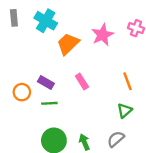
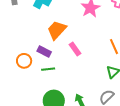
orange trapezoid: (68, 44) -> (57, 30), moved

